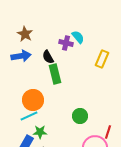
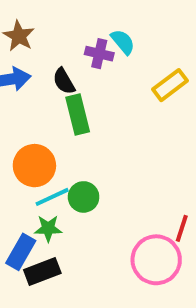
yellow rectangle: (102, 59) -> (170, 85), turned 30
cyan line: (29, 116) -> (52, 197), moved
green circle: (80, 116) -> (84, 197), moved

